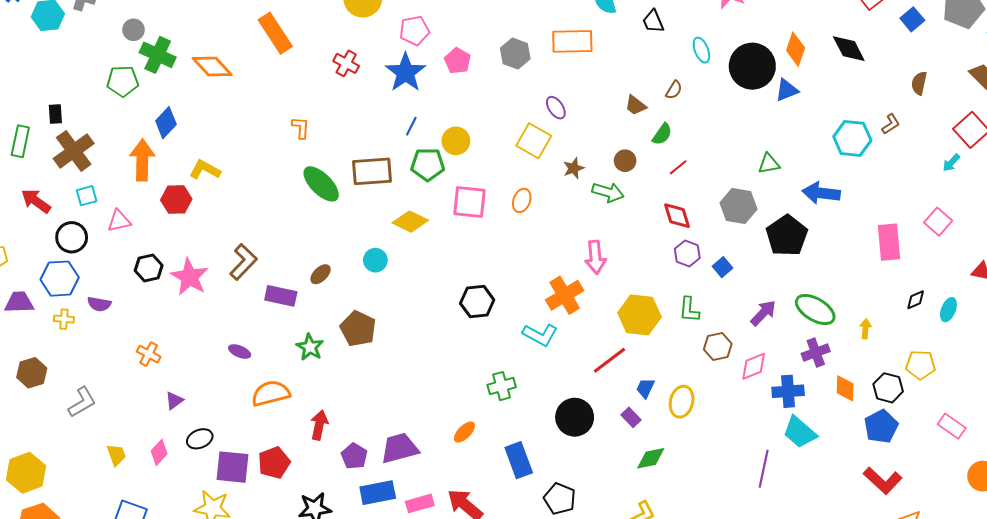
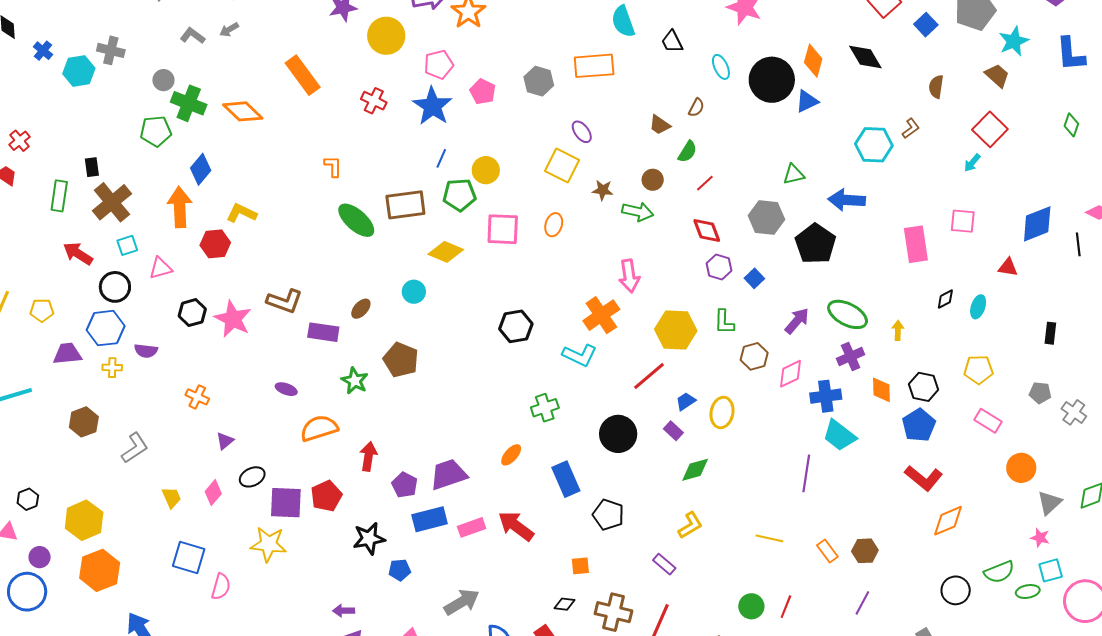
brown star: (574, 168) -> (603, 190), turned 30
pink square: (938, 222) -> (963, 221), turned -32
brown L-shape: (243, 262) -> (285, 301), turned 69
yellow pentagon: (921, 365) -> (978, 370), moved
blue trapezoid: (645, 388) -> (686, 401), turned 35

